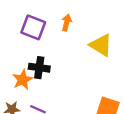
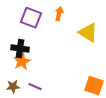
black cross: (39, 68) -> (20, 49), moved

